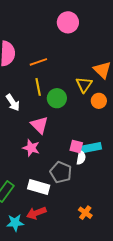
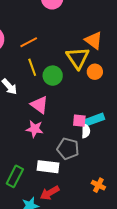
yellow triangle: (84, 85) -> (78, 58), size x1.4

